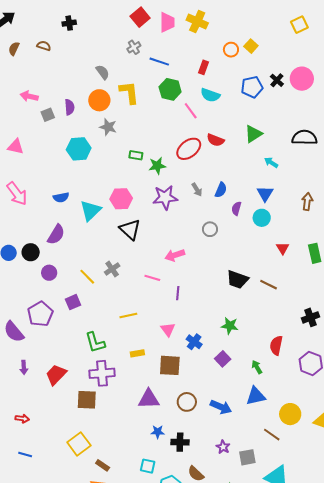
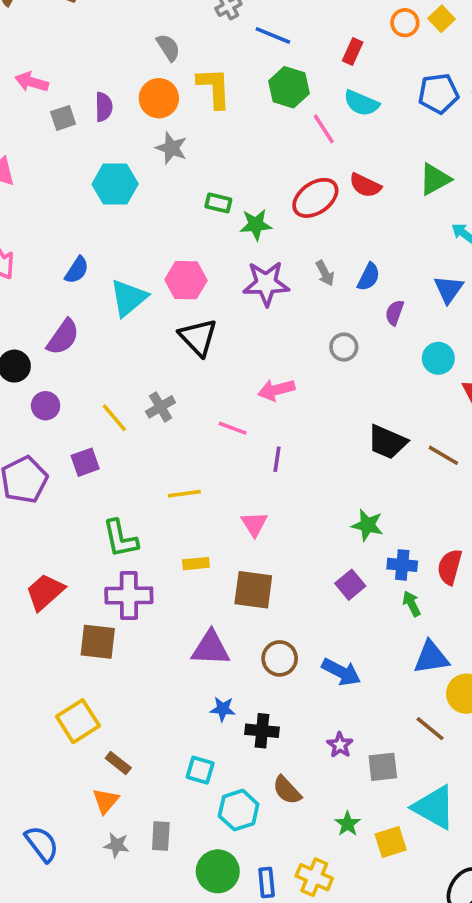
blue semicircle: (61, 197) -> (77, 270), turned -49
cyan circle: (262, 218) -> (438, 358), moved
blue cross: (194, 342) -> (402, 565), moved, turned -35
blue triangle: (256, 396) -> (431, 657), moved

